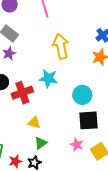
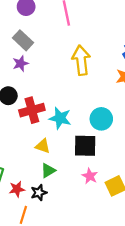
cyan star: (48, 78) -> (60, 118), moved
black square: (88, 120) -> (85, 146), moved

